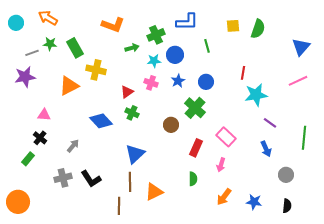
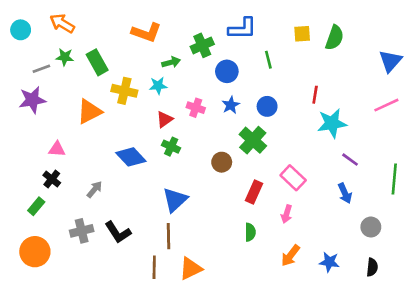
cyan star: (154, 61) -> (158, 86), moved
orange triangle: (154, 192) -> (191, 269), moved
orange circle: (18, 202) -> (35, 252), moved

